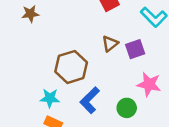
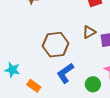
cyan star: (50, 98) -> (12, 70), moved

